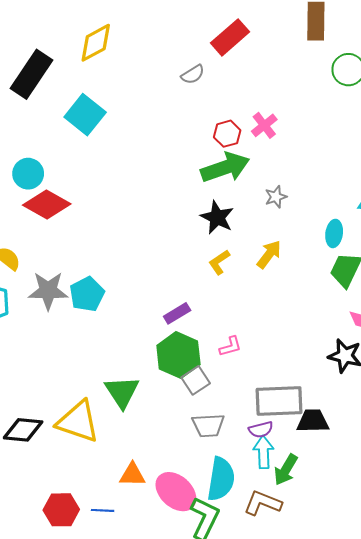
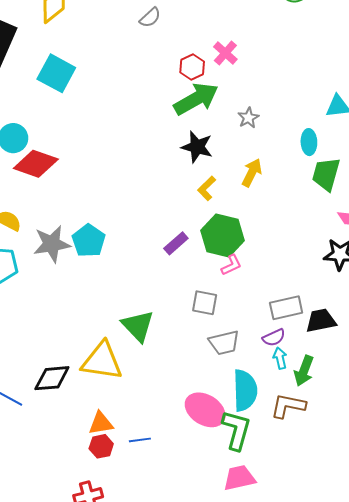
green hexagon: (178, 355) -> (223, 235), moved
gray square: (196, 380) -> (205, 303), turned -36
gray rectangle: (279, 401) -> (286, 308), size x0.7
cyan arrow: (263, 452) -> (280, 358), size x0.7
orange triangle: (132, 475) -> (101, 423), moved
red hexagon: (61, 510) -> (101, 446), size x0.7

